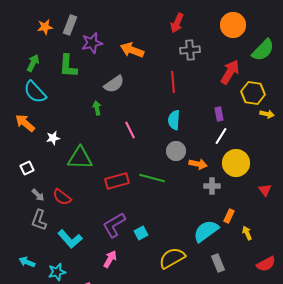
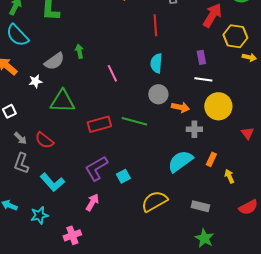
gray semicircle: (114, 84) -> (54, 61), moved
white line: (221, 136) -> (203, 79), turned 66
cyan semicircle: (206, 231) -> (180, 161), moved
gray rectangle: (218, 263) -> (200, 206), turned -54

